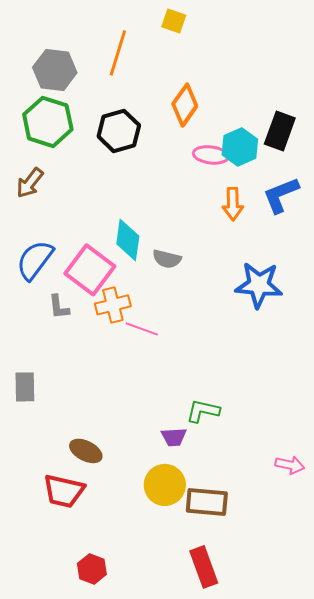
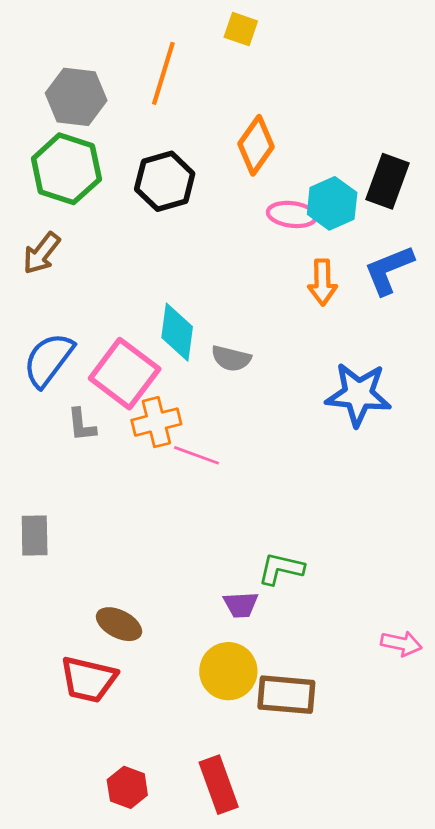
red rectangle: (204, 567) -> (219, 785), moved

